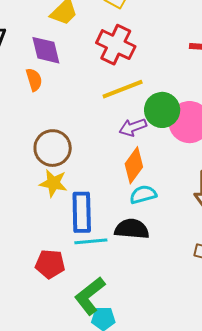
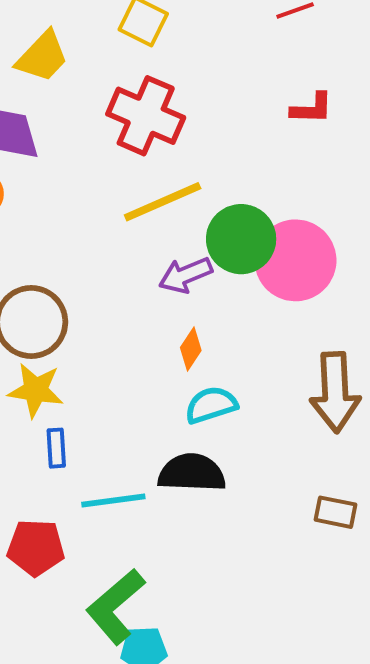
orange diamond: (134, 165) -> (191, 349), size x0.6
blue rectangle: (82, 212) -> (56, 448), moved, size x0.5

